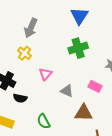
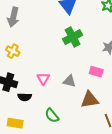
gray arrow: (31, 28) -> (13, 17), moved
yellow cross: (25, 53) -> (13, 51), moved
pink triangle: (45, 74) -> (43, 79), moved

